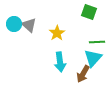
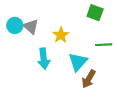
cyan triangle: (93, 58) -> (78, 62), moved
cyan arrow: (60, 62) -> (44, 59), moved

